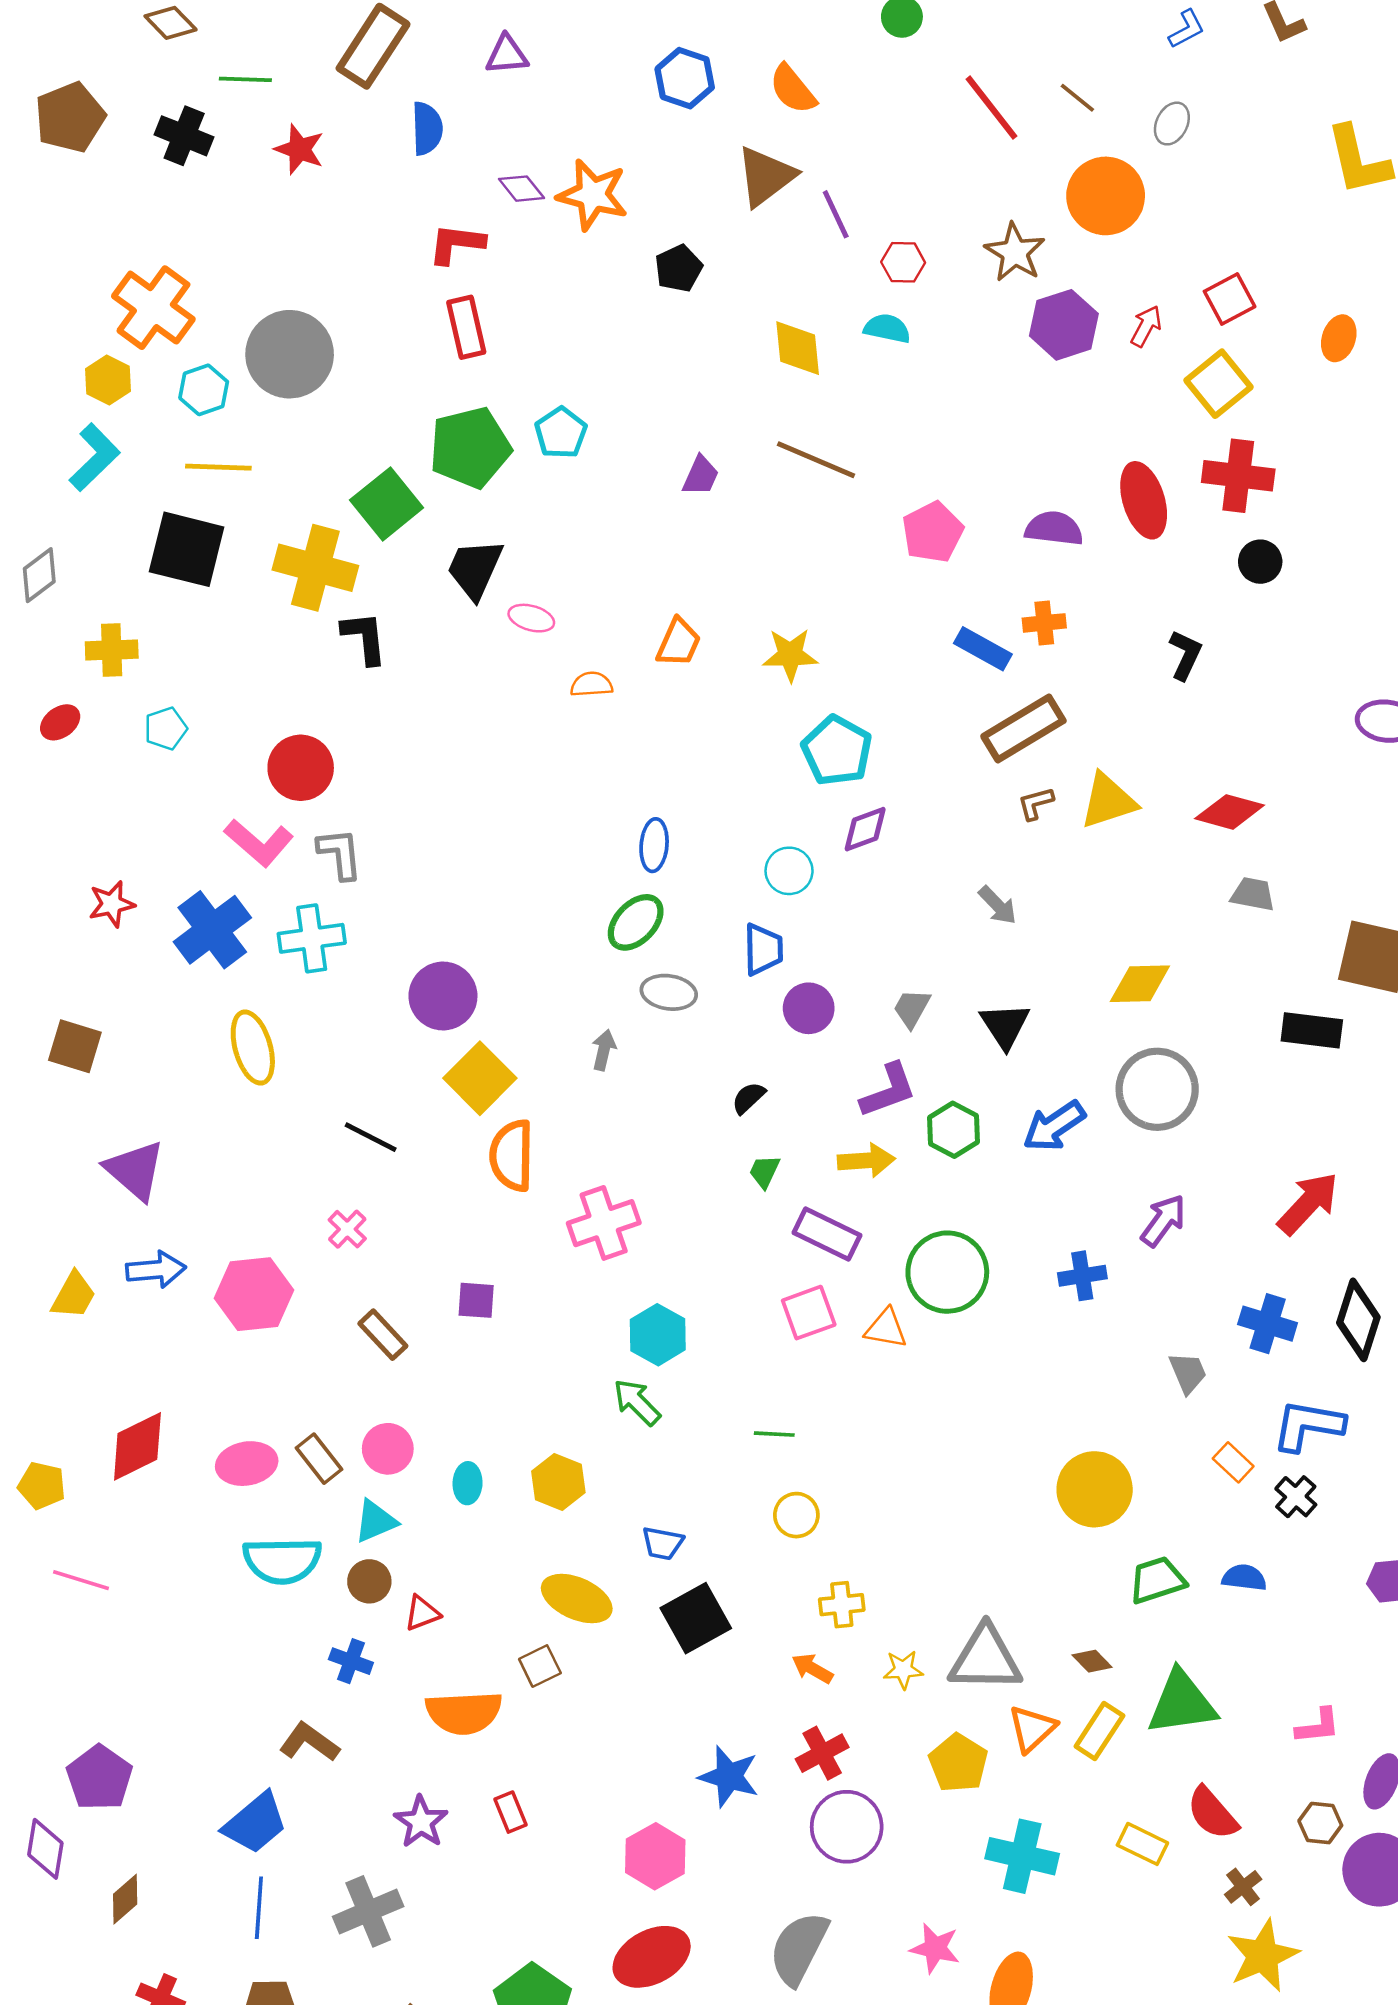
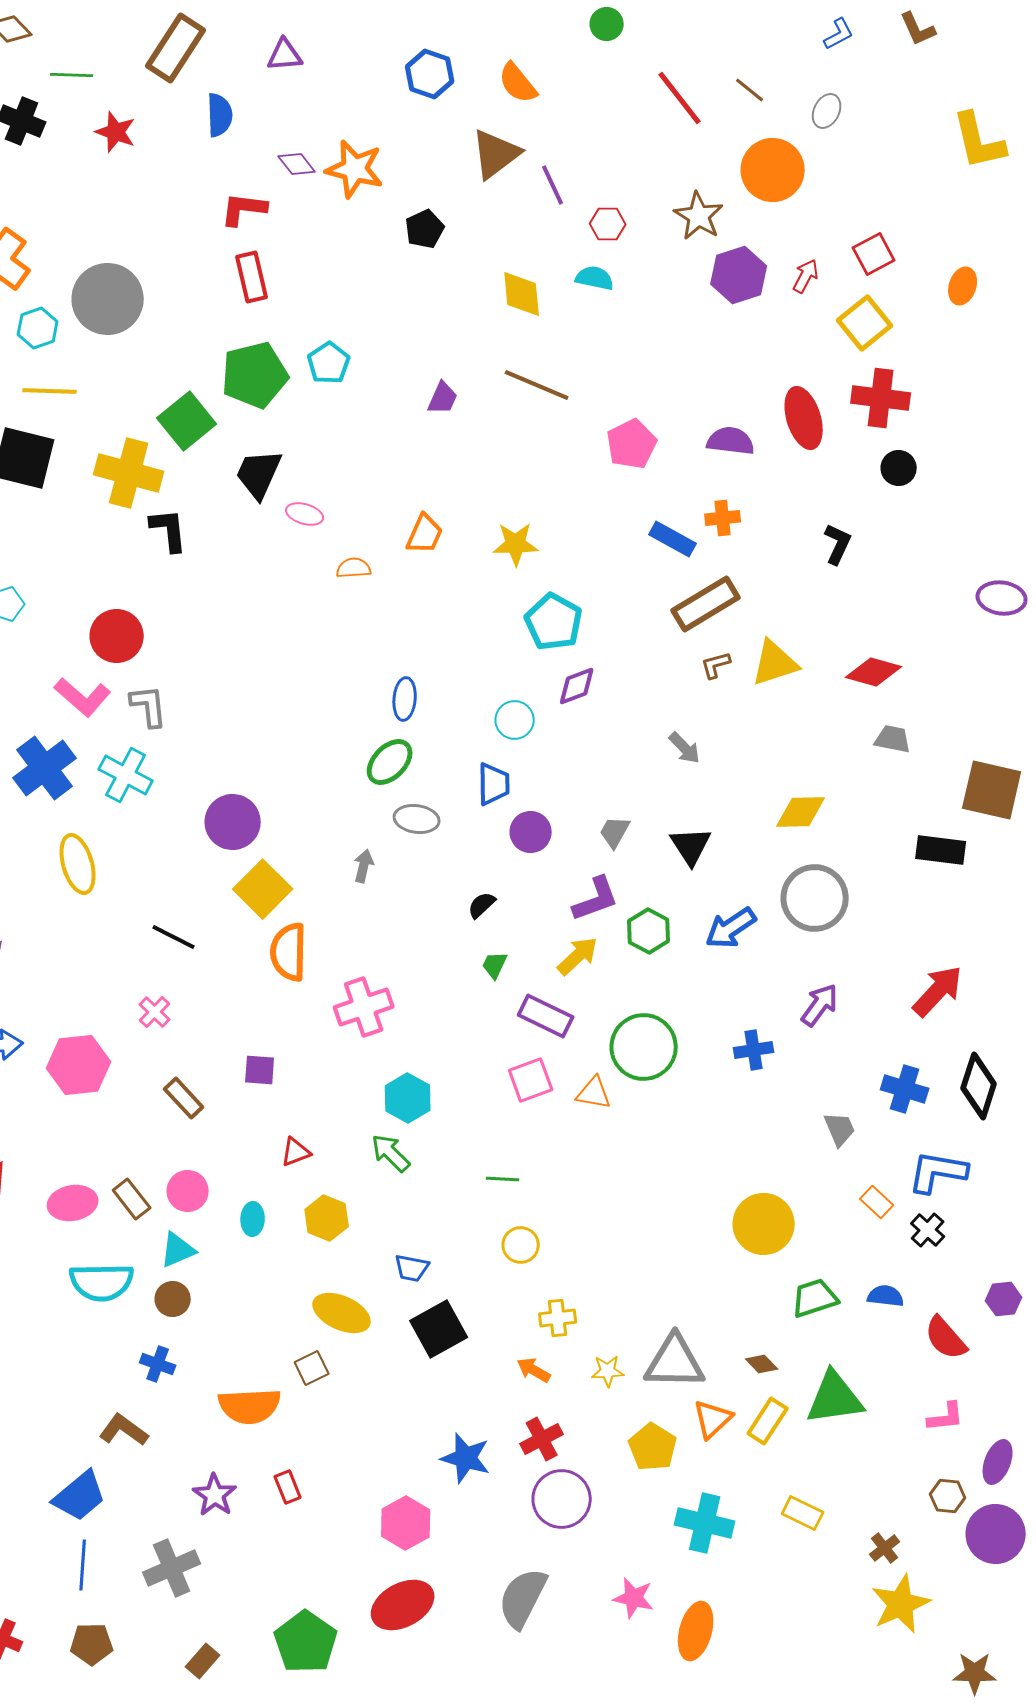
cyan cross: (312, 938) -> (126, 775), turned 36
yellow arrow: (866, 1160) -> (578, 956), turned -39
red triangle: (422, 1613) -> (296, 1152), moved
red semicircle: (1212, 1813) -> (946, 1338), moved

